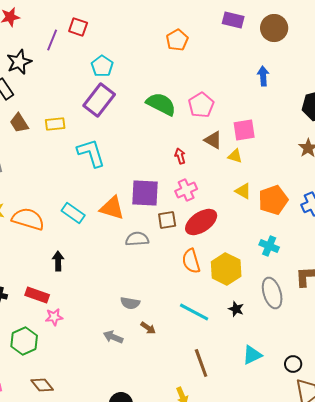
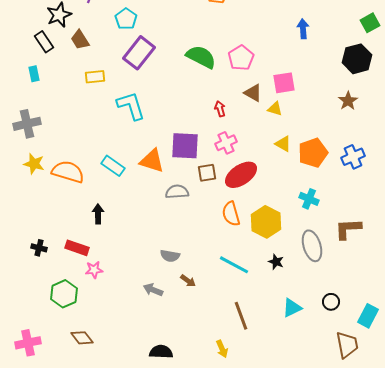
cyan pentagon: (102, 66) -> (126, 19), moved
brown trapezoid: (19, 123) -> (80, 40), moved
black circle: (293, 364) -> (331, 302), moved

